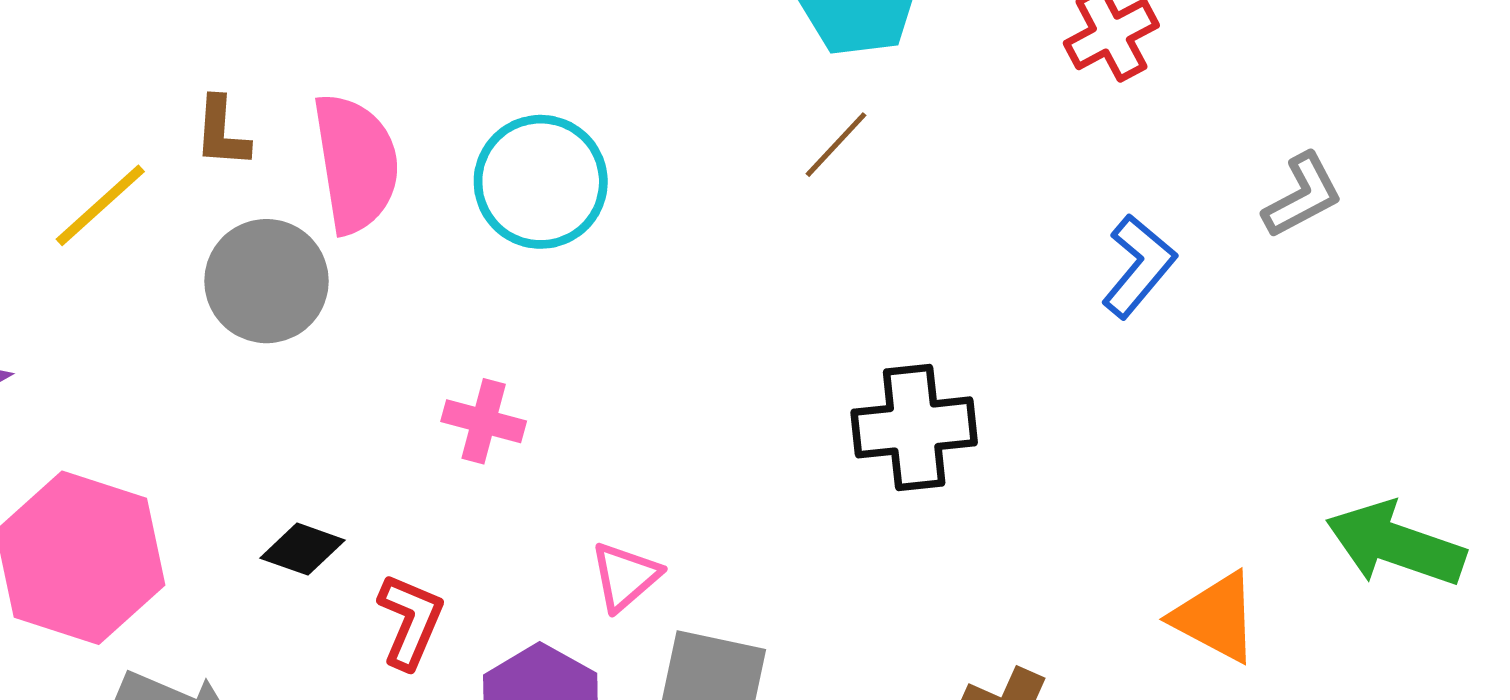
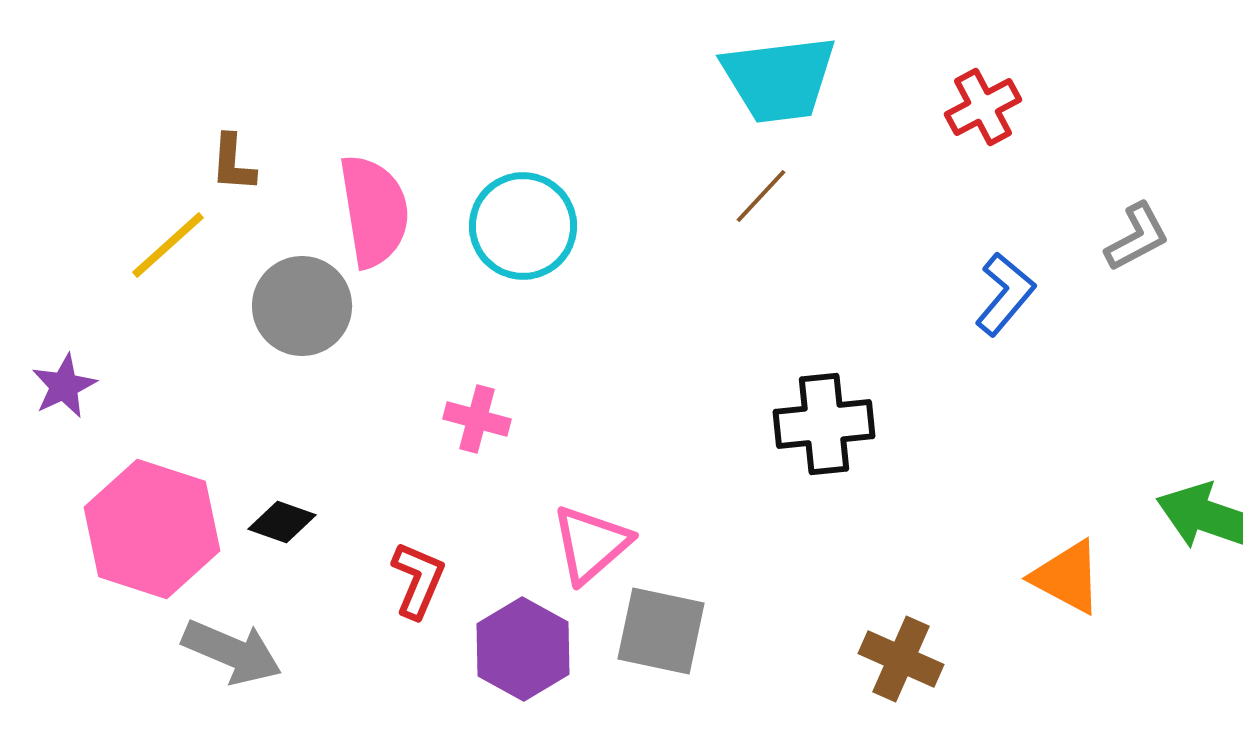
brown L-shape: (222, 132) -> (233, 163), moved
black diamond: (302, 549) -> (282, 522), moved
pink triangle: (625, 576) -> (591, 544), size x1.4

